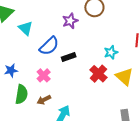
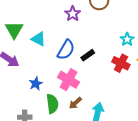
purple star: (70, 21) -> (73, 14), moved
pink cross: (44, 75) -> (69, 80), size x1.5

